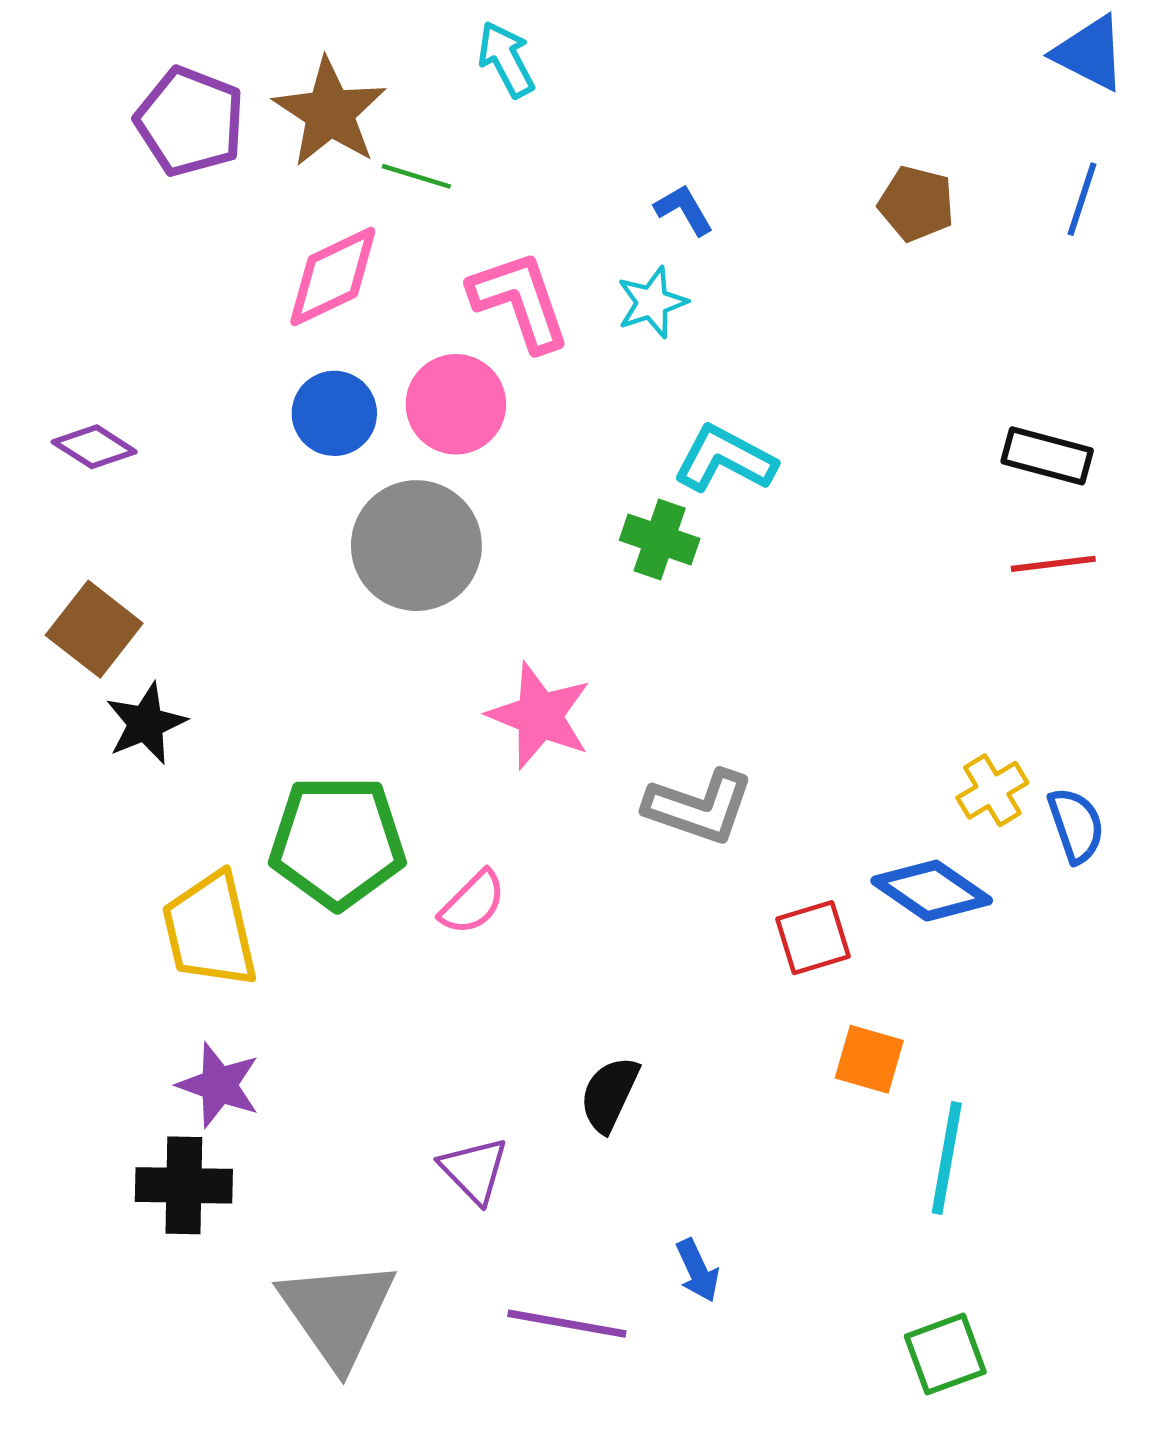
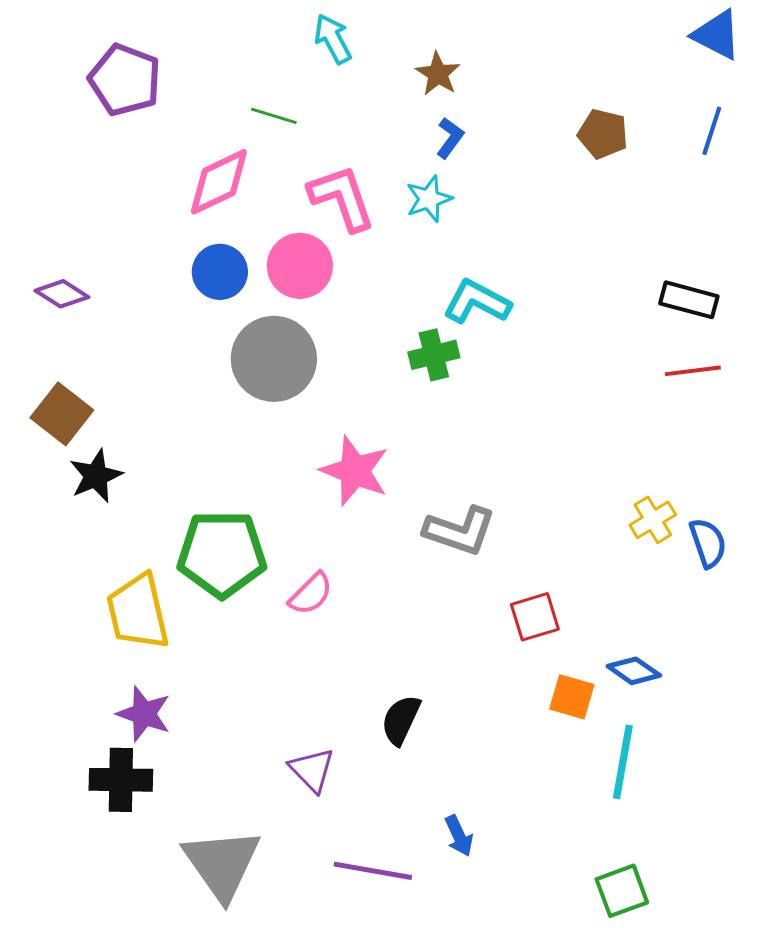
brown star: (330, 112) -> (438, 74), moved, size x0.6
blue L-shape: (684, 210) -> (450, 138), turned 66
green cross: (660, 539) -> (434, 355), turned -33
blue diamond: (932, 891) -> (634, 671), moved, size x0.7

